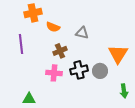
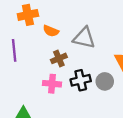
gray triangle: (82, 33) -> (84, 38), size x1.5

